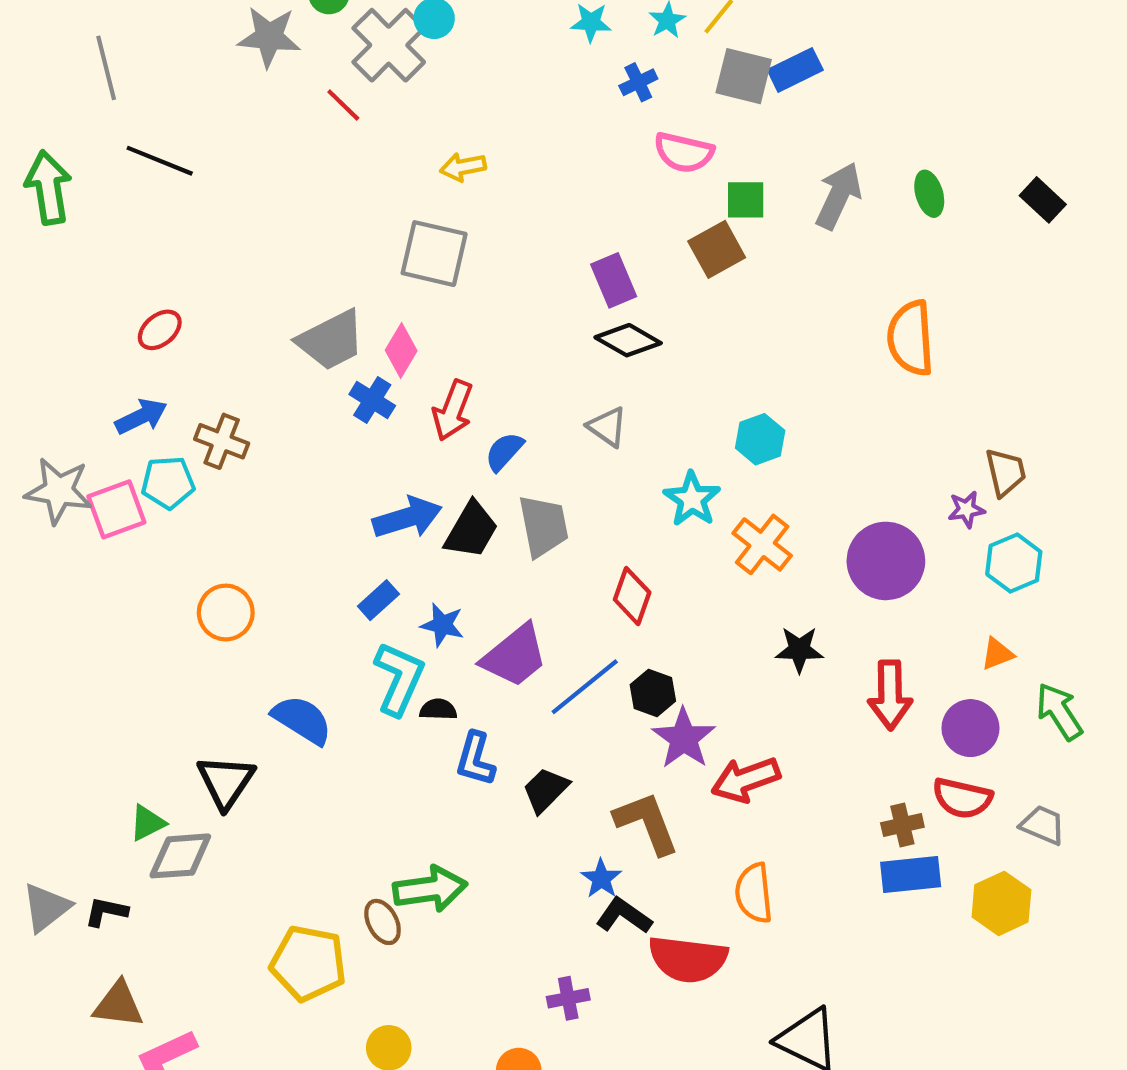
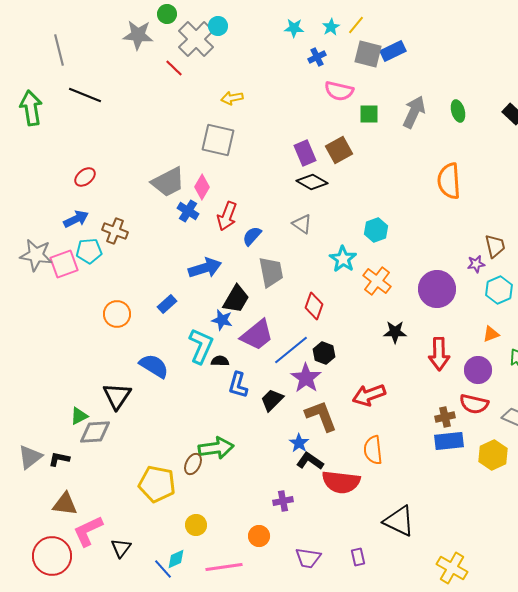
brown square: (717, 249) -> (339, 150), moved
black trapezoid: (471, 530) -> (236, 299), moved
blue rectangle: (378, 600) -> (167, 304), moved
purple star: (684, 738) -> (306, 378), moved
brown ellipse: (383, 922) -> (193, 464), turned 55

